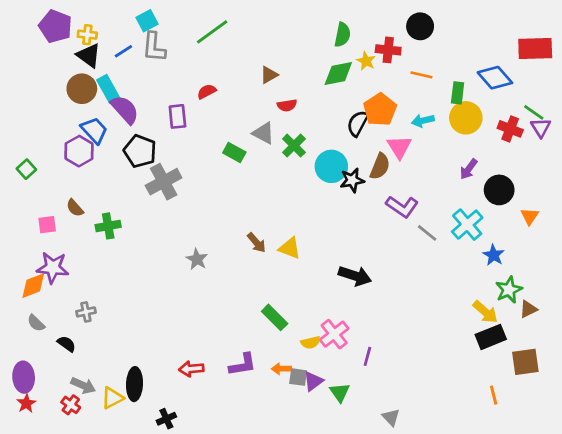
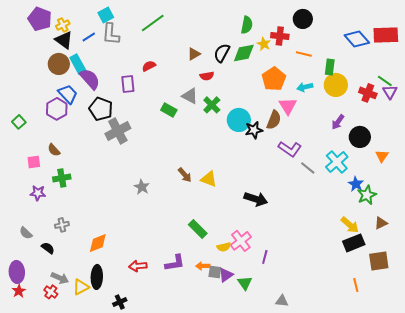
yellow cross: (87, 35) -> (63, 25), turned -32
blue diamond: (495, 78) -> (357, 39), moved
black semicircle: (358, 123) -> (222, 53), moved
green cross: (108, 226) -> (62, 178), moved
purple star: (53, 268) -> (38, 193), size x0.7
orange diamond: (33, 286) -> (98, 243), moved
green star: (509, 290) -> (367, 195), moved
gray triangle: (391, 417) -> (282, 301), turned -40

